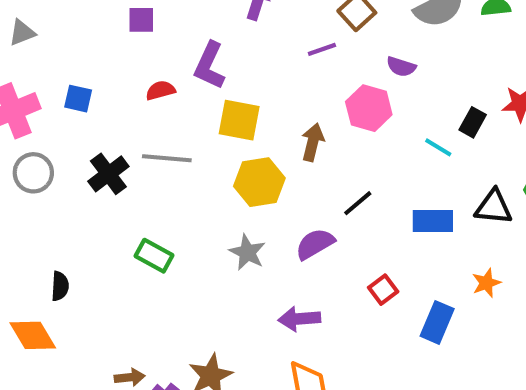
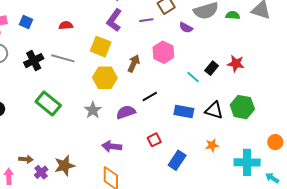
purple L-shape: (209, 66) -> (114, 20), moved
purple semicircle: (401, 67) -> (186, 28), moved
green rectangle: (154, 256) -> (48, 103), size x1.4
orange star: (486, 283) -> (212, 145), moved

